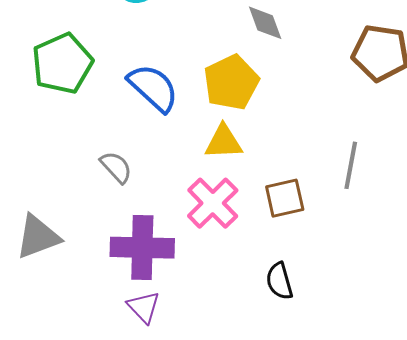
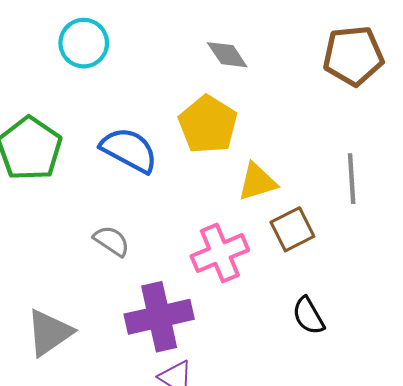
yellow triangle: (224, 142) -> (257, 182), moved
pink cross: (213, 203) -> (220, 253), turned 36

